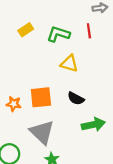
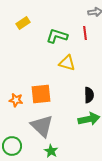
yellow rectangle: (26, 30) -> (23, 23), moved
black semicircle: (76, 98) -> (89, 95), moved, turned -119

